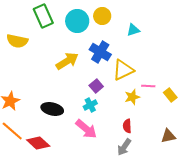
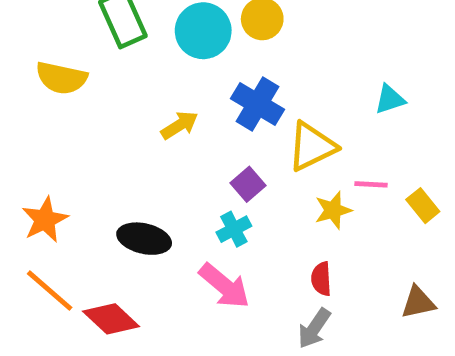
cyan triangle: (133, 30) -> (390, 99), moved
yellow arrow: (67, 61) -> (180, 125), size x0.7

